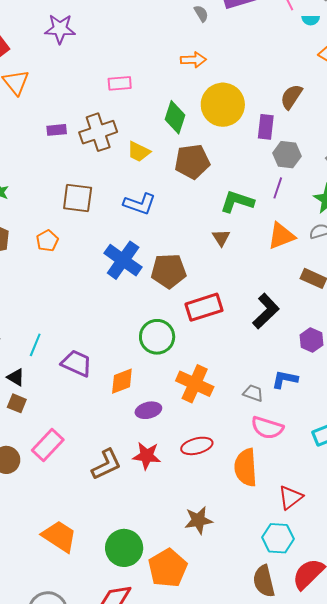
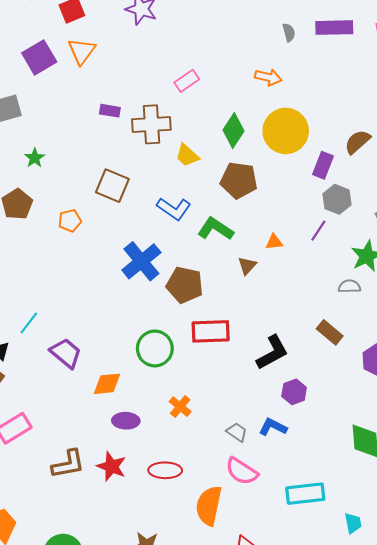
pink rectangle: (120, 83) -> (187, 81), turned -45
green L-shape: (237, 202) -> (215, 229), moved
orange triangle: (281, 236) -> (274, 242), moved, size x0.6
purple hexagon: (311, 340) -> (294, 392), moved
orange cross: (195, 384) -> (180, 407), size x0.6

